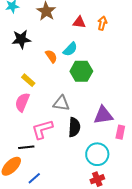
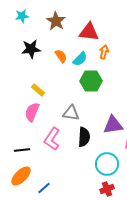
red triangle: (79, 22) -> (89, 32), size x1.5
orange arrow: (102, 23) -> (104, 52), moved
orange semicircle: (51, 56) -> (61, 56), moved
pink L-shape: (42, 129) -> (52, 139), turned -40
black line: (26, 147) -> (22, 150), moved

